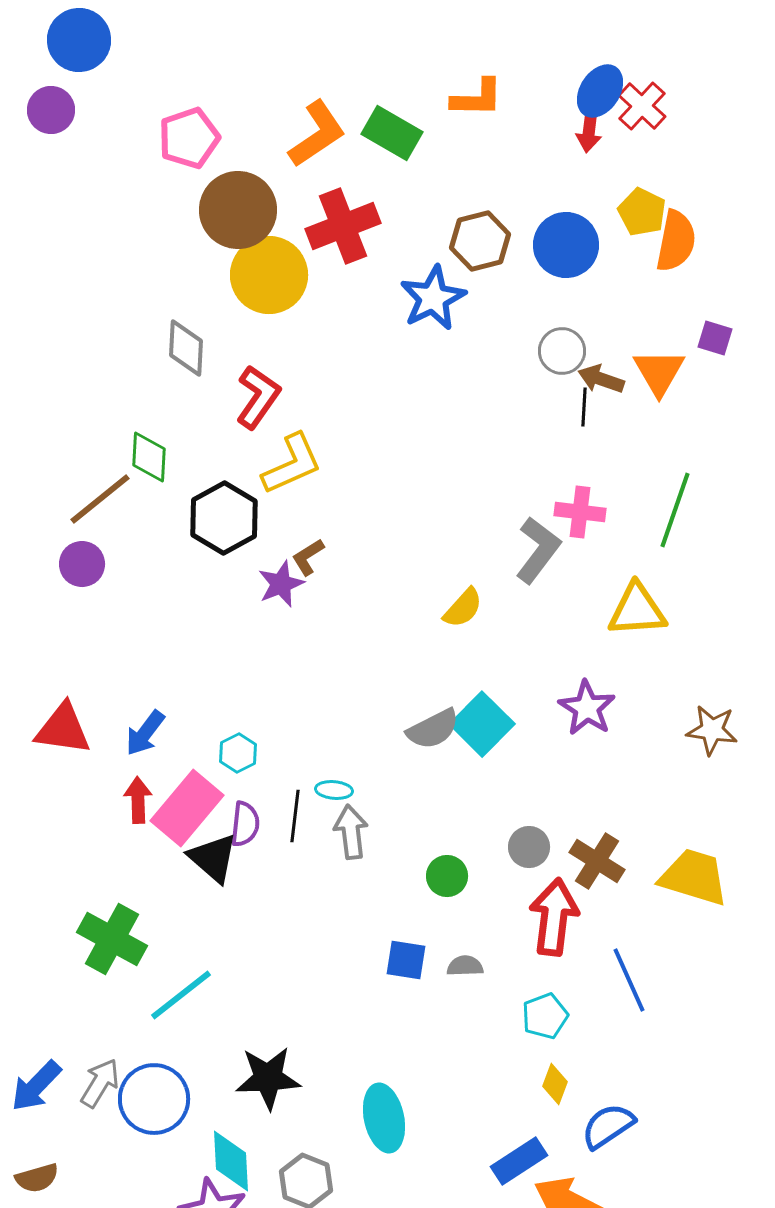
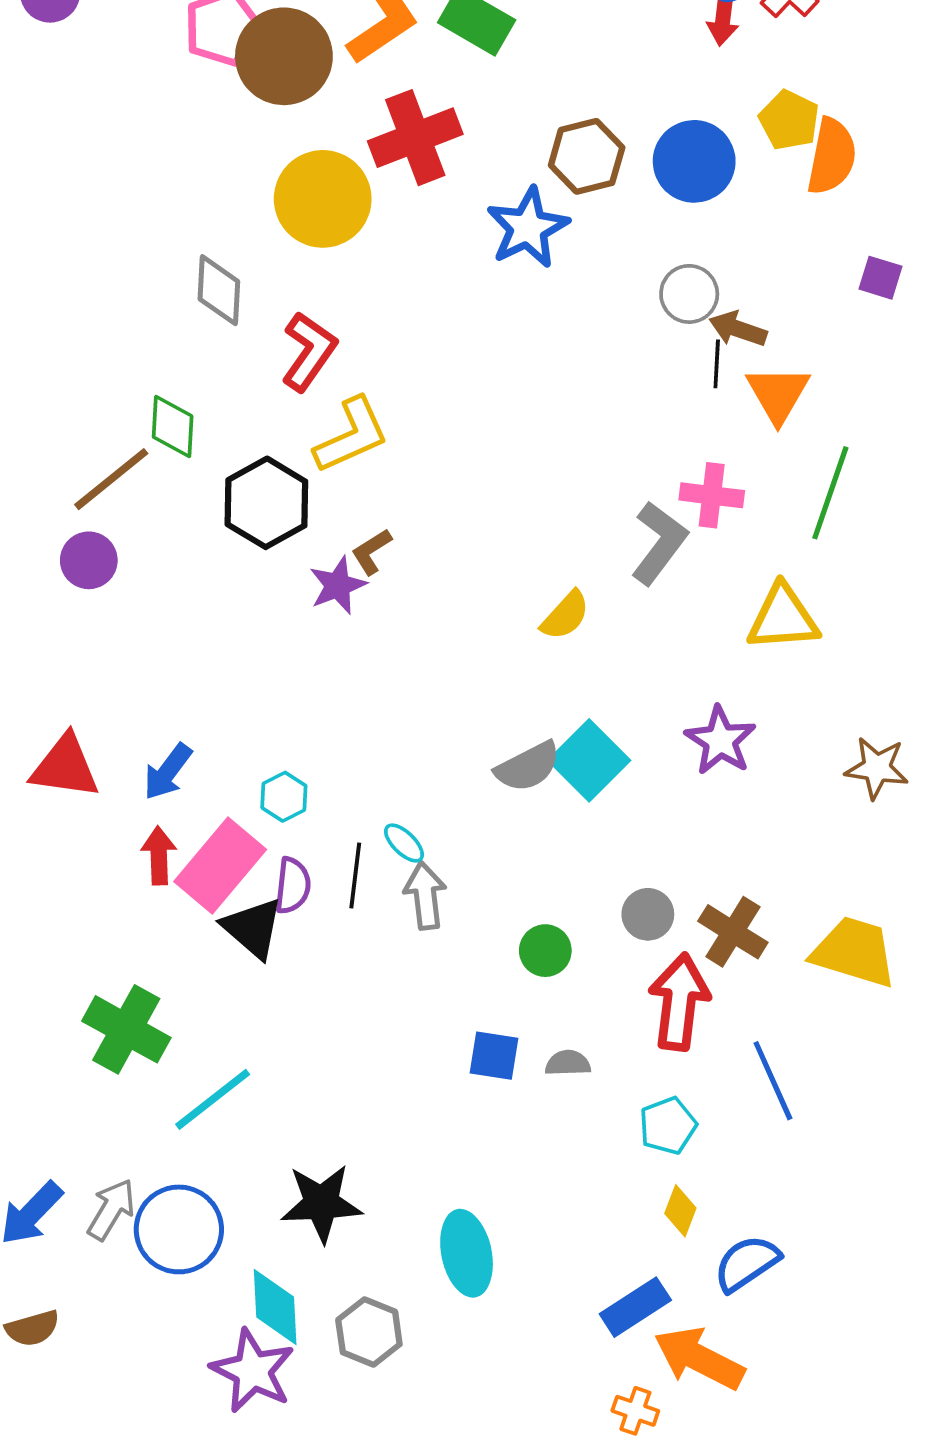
brown circle: (238, 210) -> (284, 56), moved
orange triangle: (659, 372) -> (778, 394), moved
cyan ellipse: (334, 790) -> (404, 843), turned 39

